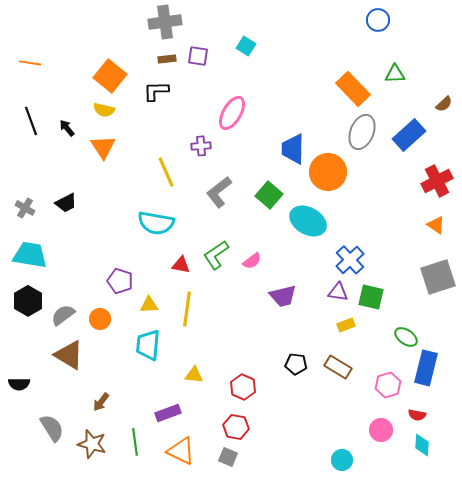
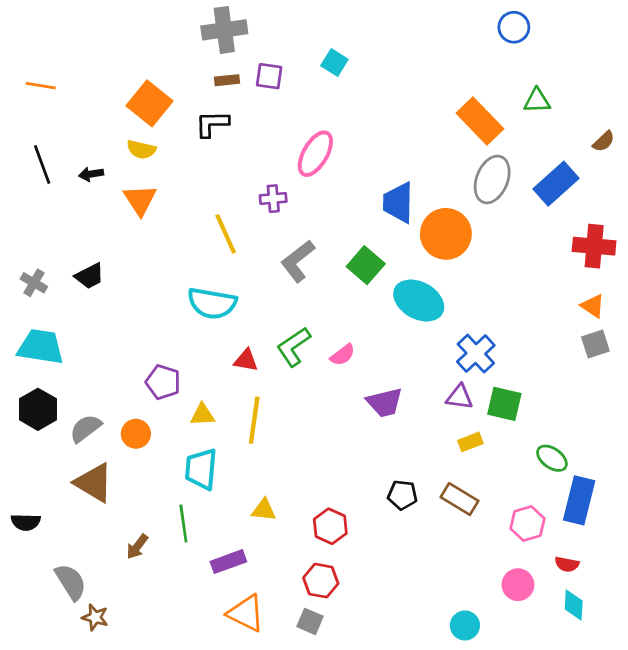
black arrow: (67, 128) -> (91, 174), turned -60
red cross: (437, 181) -> (594, 246), turned 32
gray square: (438, 277) -> (595, 344), moved, size x0.6
green line: (135, 442) -> (183, 523), moved
brown star: (92, 444) -> (95, 617), moved, size x0.7

